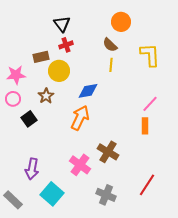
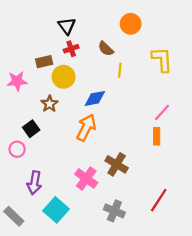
brown semicircle: (110, 45) -> (106, 49), moved
pink circle: (13, 99) -> (17, 149), moved

